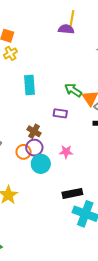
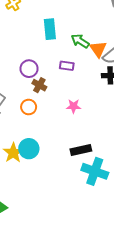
cyan rectangle: (30, 85) -> (50, 29), moved
purple circle: (34, 148) -> (29, 69), moved
cyan circle: (41, 164) -> (29, 149), moved

